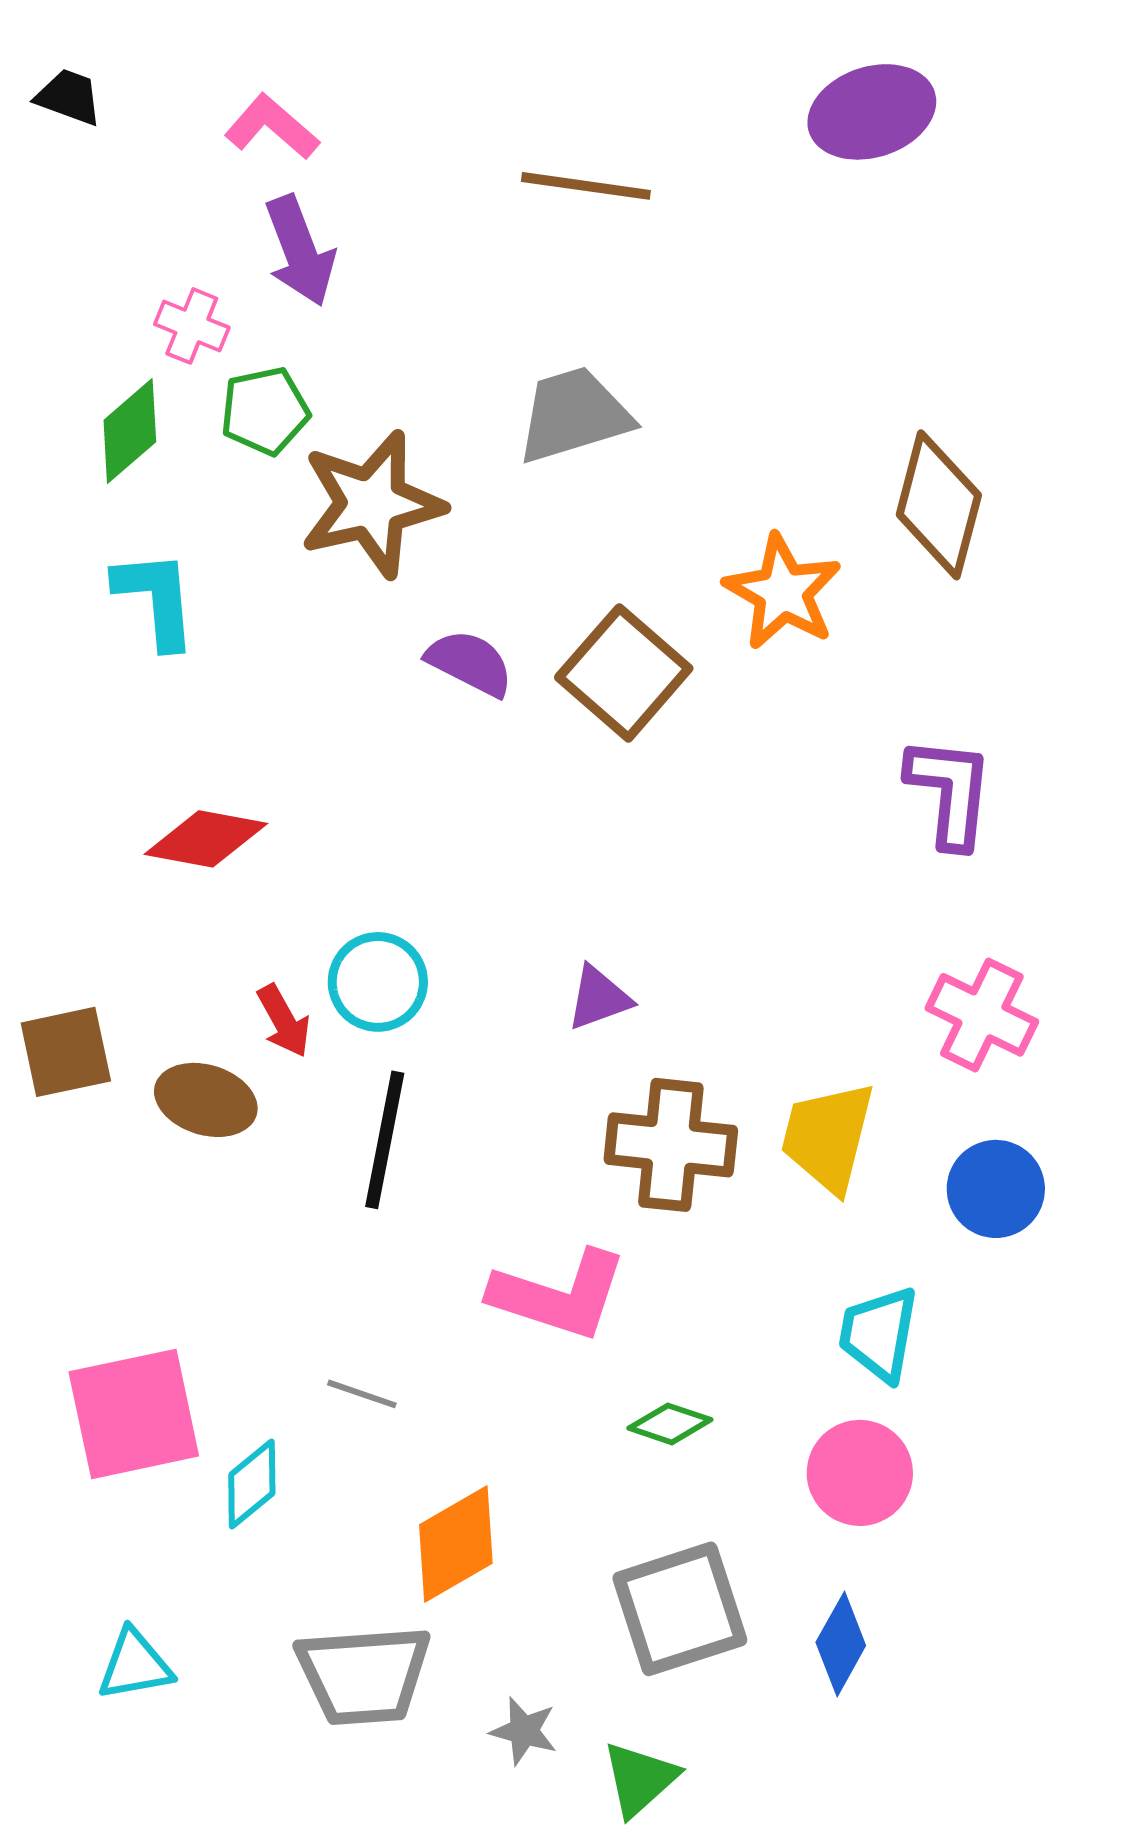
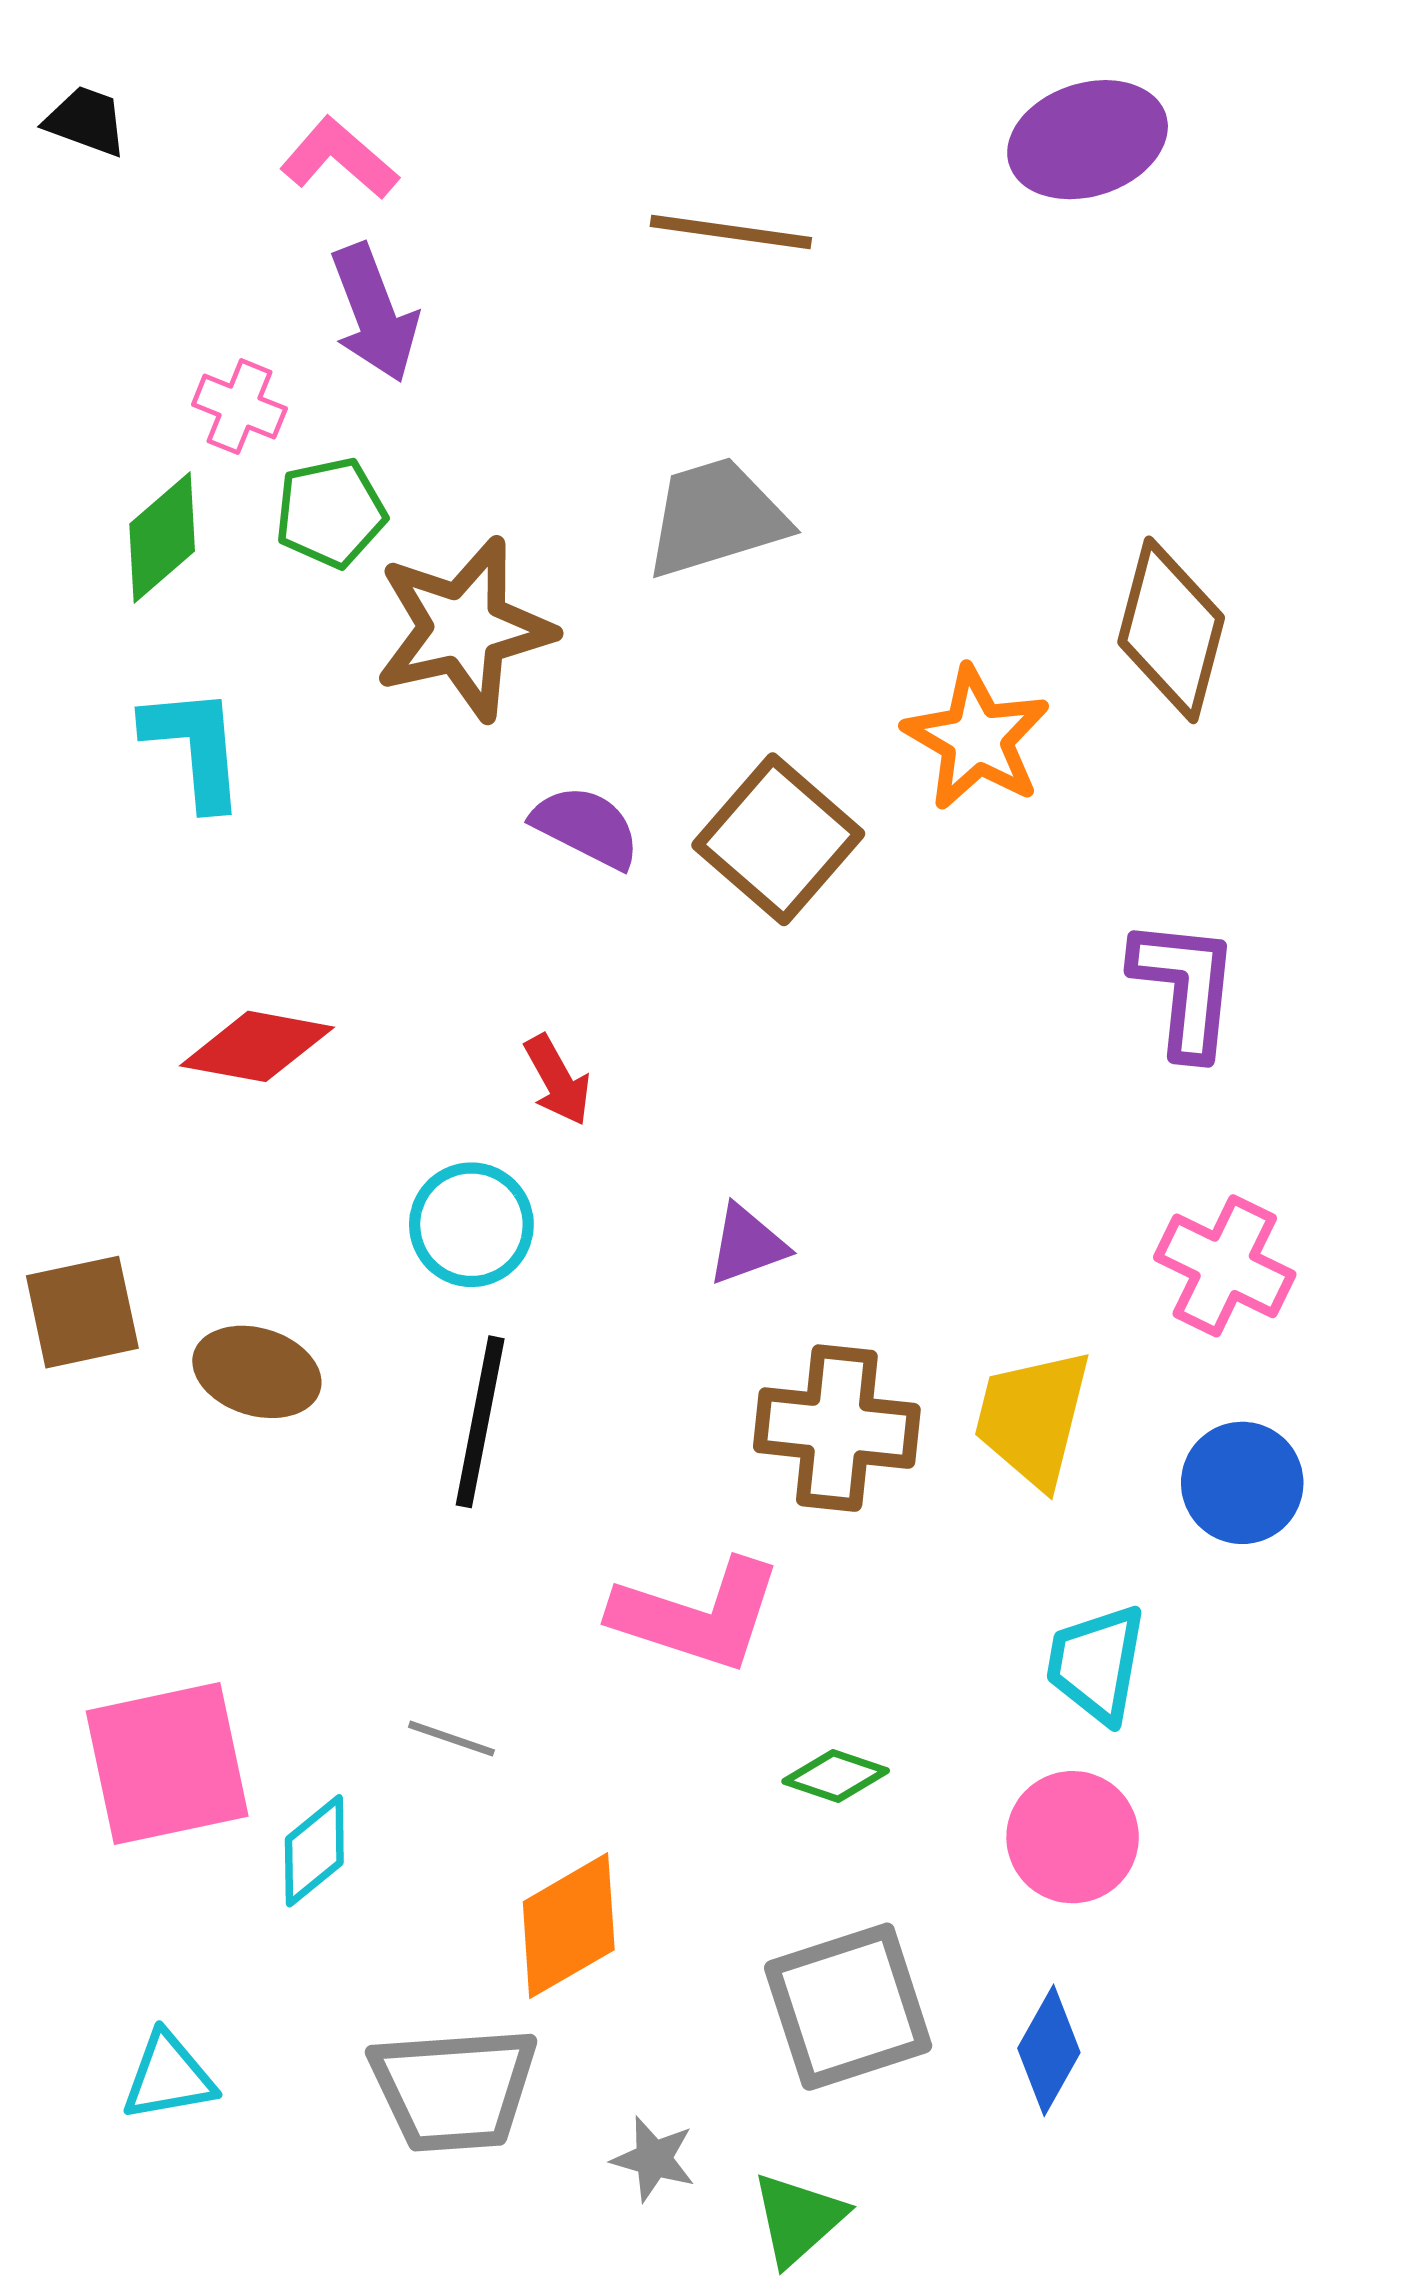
red arrow: (284, 1021) -> (557, 1080), moved

